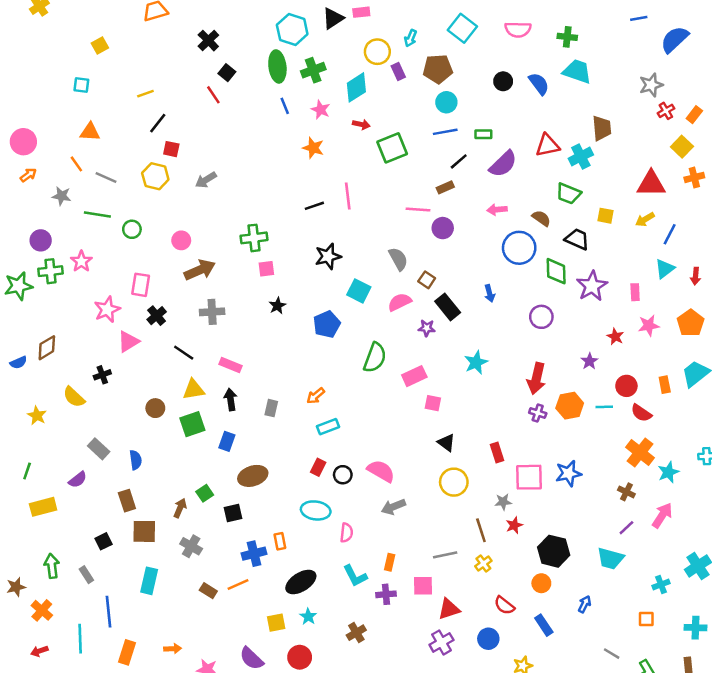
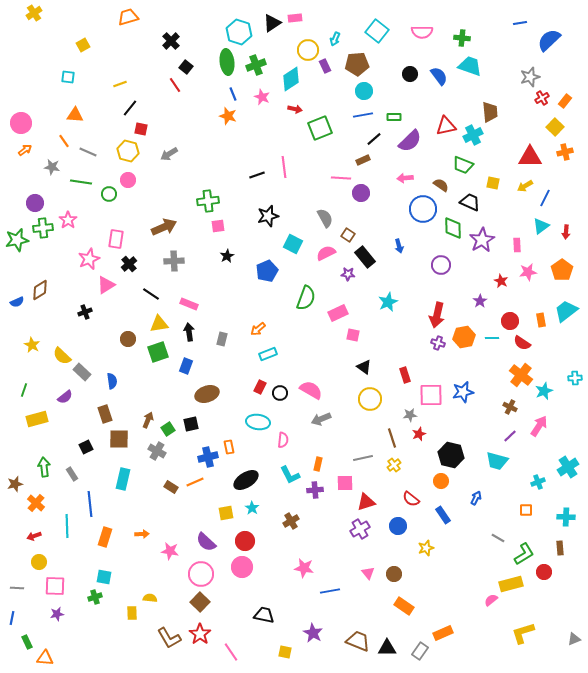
orange star: (313, 148) -> (228, 116), moved
pink circle: (181, 240) -> (128, 180), moved
yellow semicircle: (74, 397) -> (62, 356), moved
green square: (205, 493) -> (168, 429), moved

